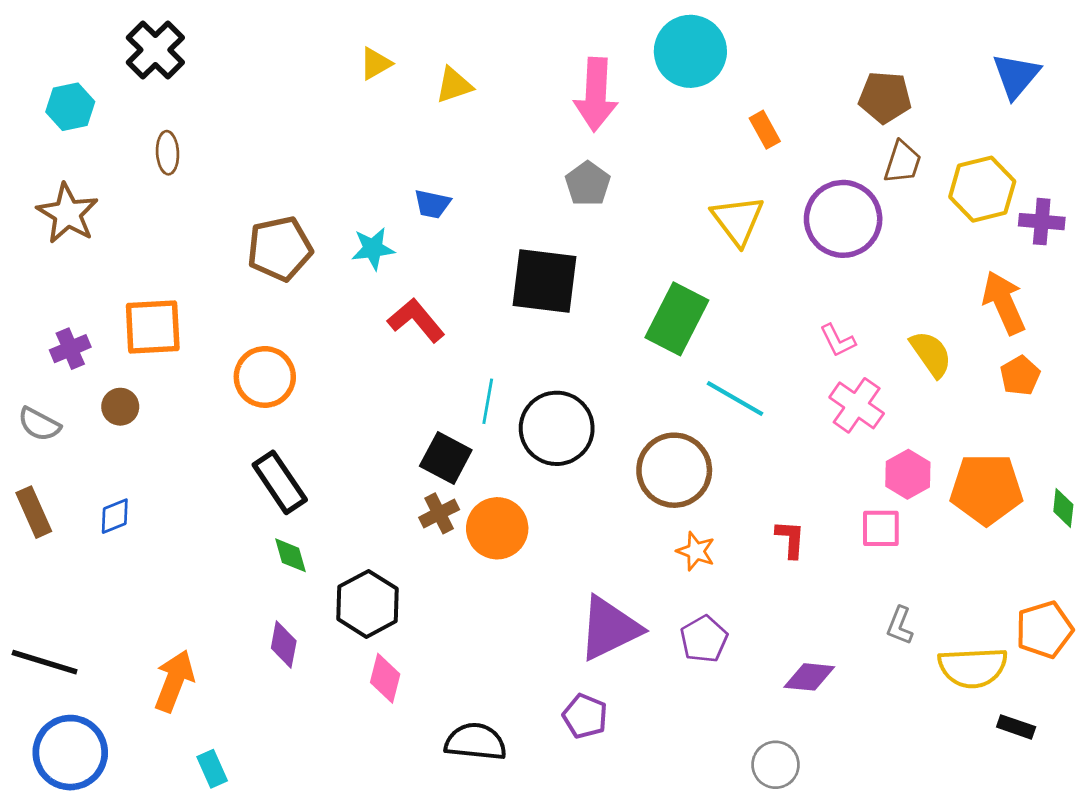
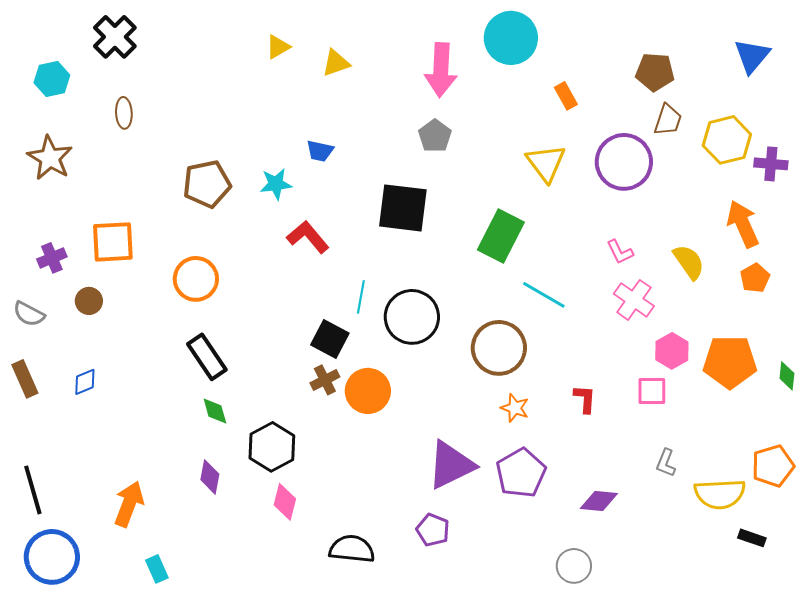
purple pentagon: (704, 639) -> (521, 473), size x1.4
black line: (45, 662) -> (33, 490), turned 57

